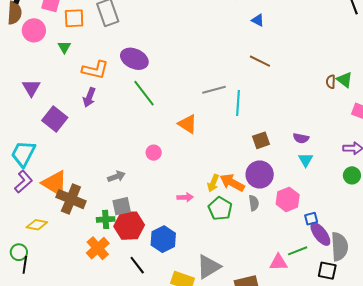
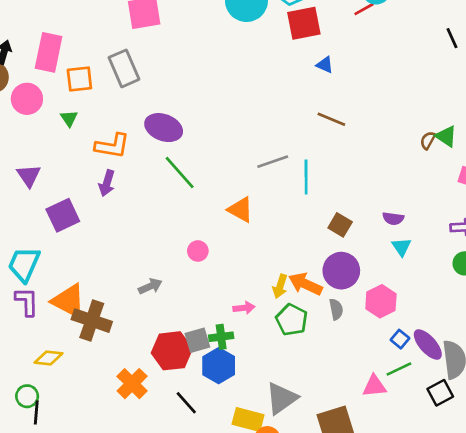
brown semicircle: (331, 82) -> (428, 140), turned 32
purple square: (55, 119) -> (63, 215), turned 30
brown square: (261, 140) -> (340, 225), turned -36
purple L-shape: (23, 182) -> (27, 302), turned -45
gray square: (122, 206) -> (197, 340), moved
green cross: (106, 219) -> (221, 337), moved
blue square: (311, 219) -> (400, 339), moved, turned -32
black square: (327, 271) -> (440, 393), turned -36

